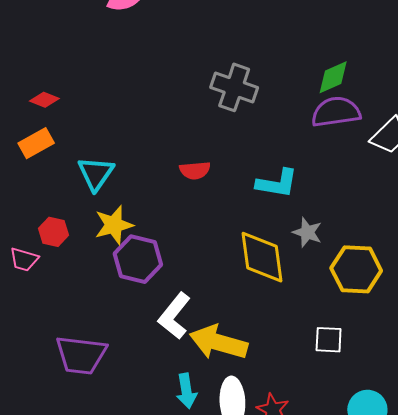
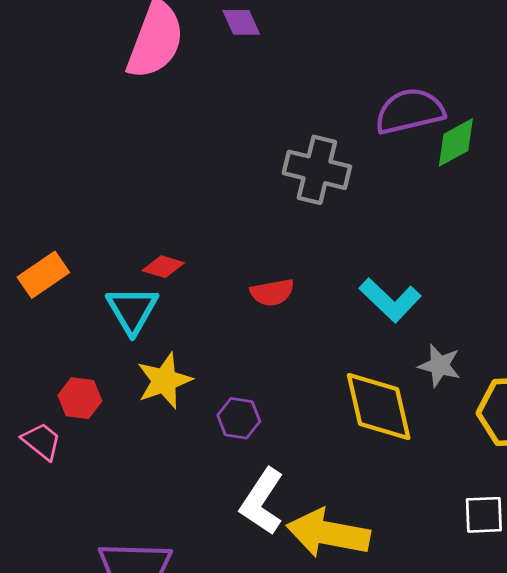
red diamond: (44, 100) -> (163, 267), moved
purple semicircle: (336, 112) -> (410, 111), moved
cyan L-shape: (277, 183) -> (390, 300), turned 39
pink trapezoid: (24, 259) -> (42, 441), turned -152
purple hexagon: (138, 259) -> (239, 418), moved, size x0.6

